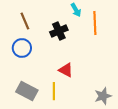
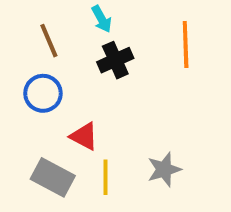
cyan arrow: (76, 10) -> (102, 19), moved
red triangle: (66, 70) -> (84, 136), moved
gray star: (103, 96) -> (164, 169), moved

